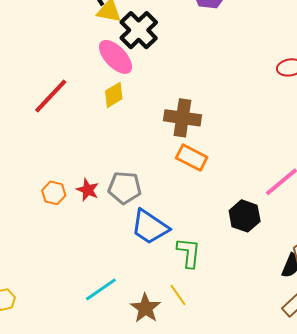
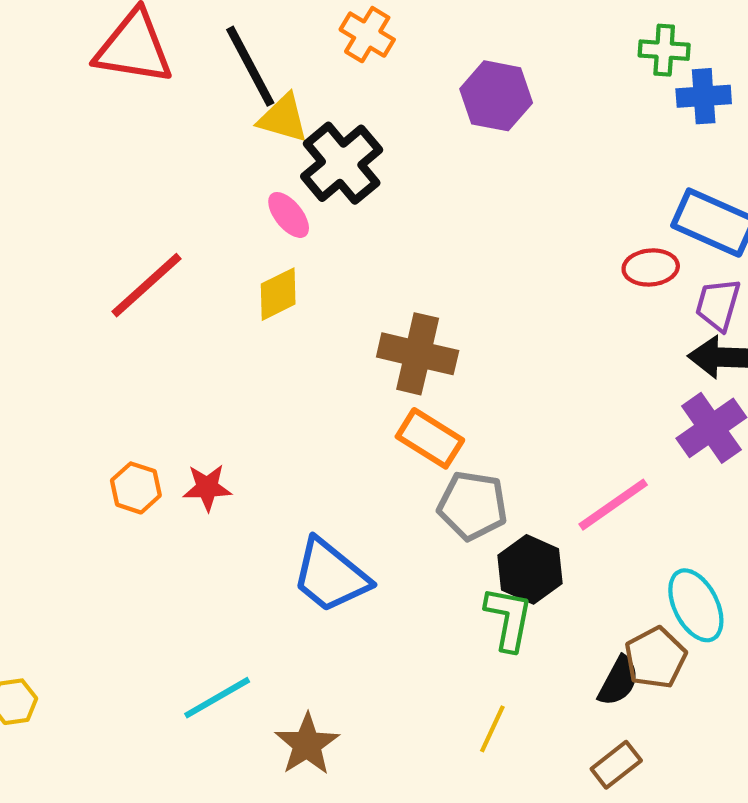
pink ellipse: (116, 57) -> (289, 215), size x0.6
gray pentagon: (125, 188) -> (473, 506), moved
red star: (88, 190) -> (207, 487), turned -30
green L-shape: (189, 253) -> (509, 619), moved
yellow line: (178, 295) -> (492, 729), moved, turned 55

